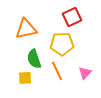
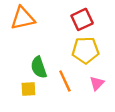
orange triangle: (26, 29) -> (23, 18), moved
yellow pentagon: (62, 44) -> (85, 50), moved

